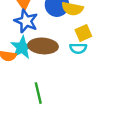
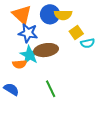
cyan semicircle: (78, 48) -> (88, 43), moved

